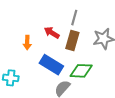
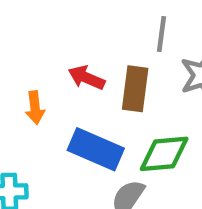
gray line: (74, 18) -> (161, 34), moved

